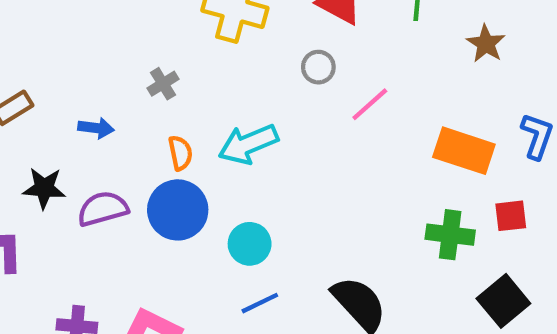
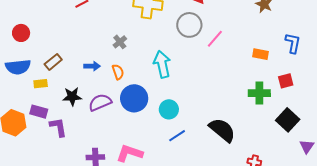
gray circle: (318, 67) -> (189, 25), size x1.6
cyan arrow: (248, 144) -> (162, 64), turned 108
orange rectangle: (464, 151) -> (261, 54), size x0.6
orange semicircle: (180, 153) -> (118, 72), moved

